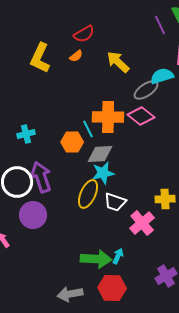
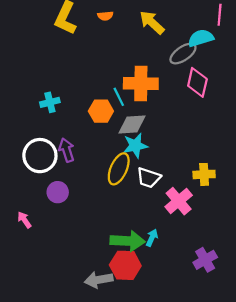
orange semicircle: (76, 56) -> (105, 16), turned 32
pink diamond: (141, 116) -> (197, 82), moved, turned 64
purple arrow: (41, 177) -> (67, 150), size x0.7
purple circle: (33, 215) -> (58, 192), size x0.7
red hexagon: (112, 288) -> (125, 265), moved

